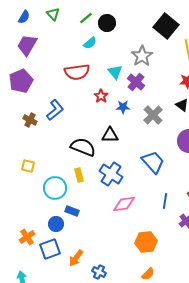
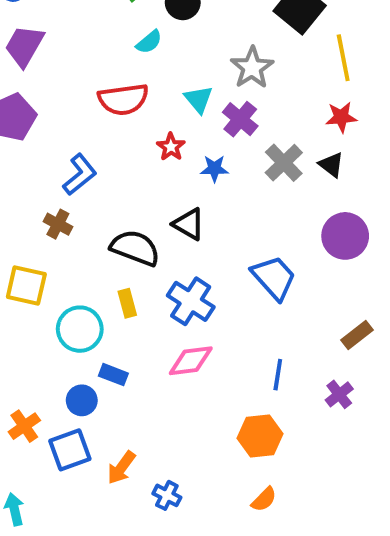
gray cross: (153, 115) -> (284, 163), moved
brown cross: (30, 120) -> (58, 224), moved
black triangle: (110, 135) -> (189, 224), turned 30
yellow square: (28, 166) -> (26, 285), size x1.5
blue line: (165, 201) -> (278, 375), moved
pink diamond: (124, 204) -> (191, 361), moved

